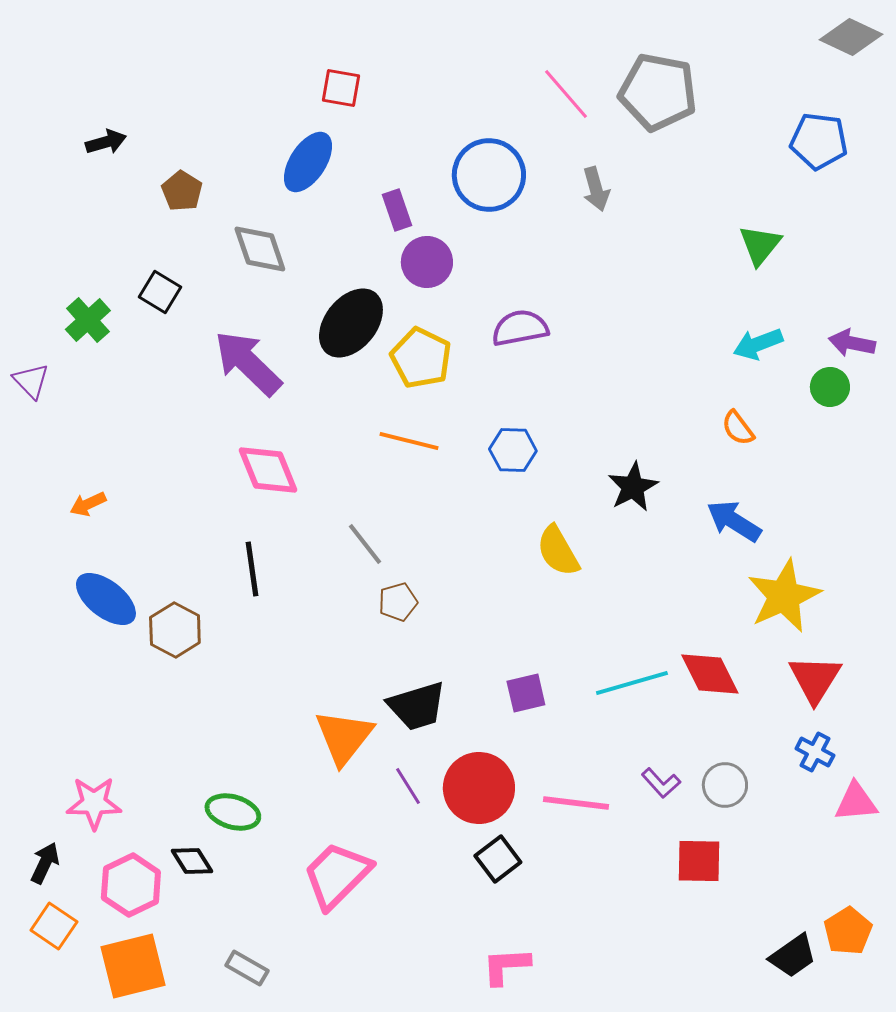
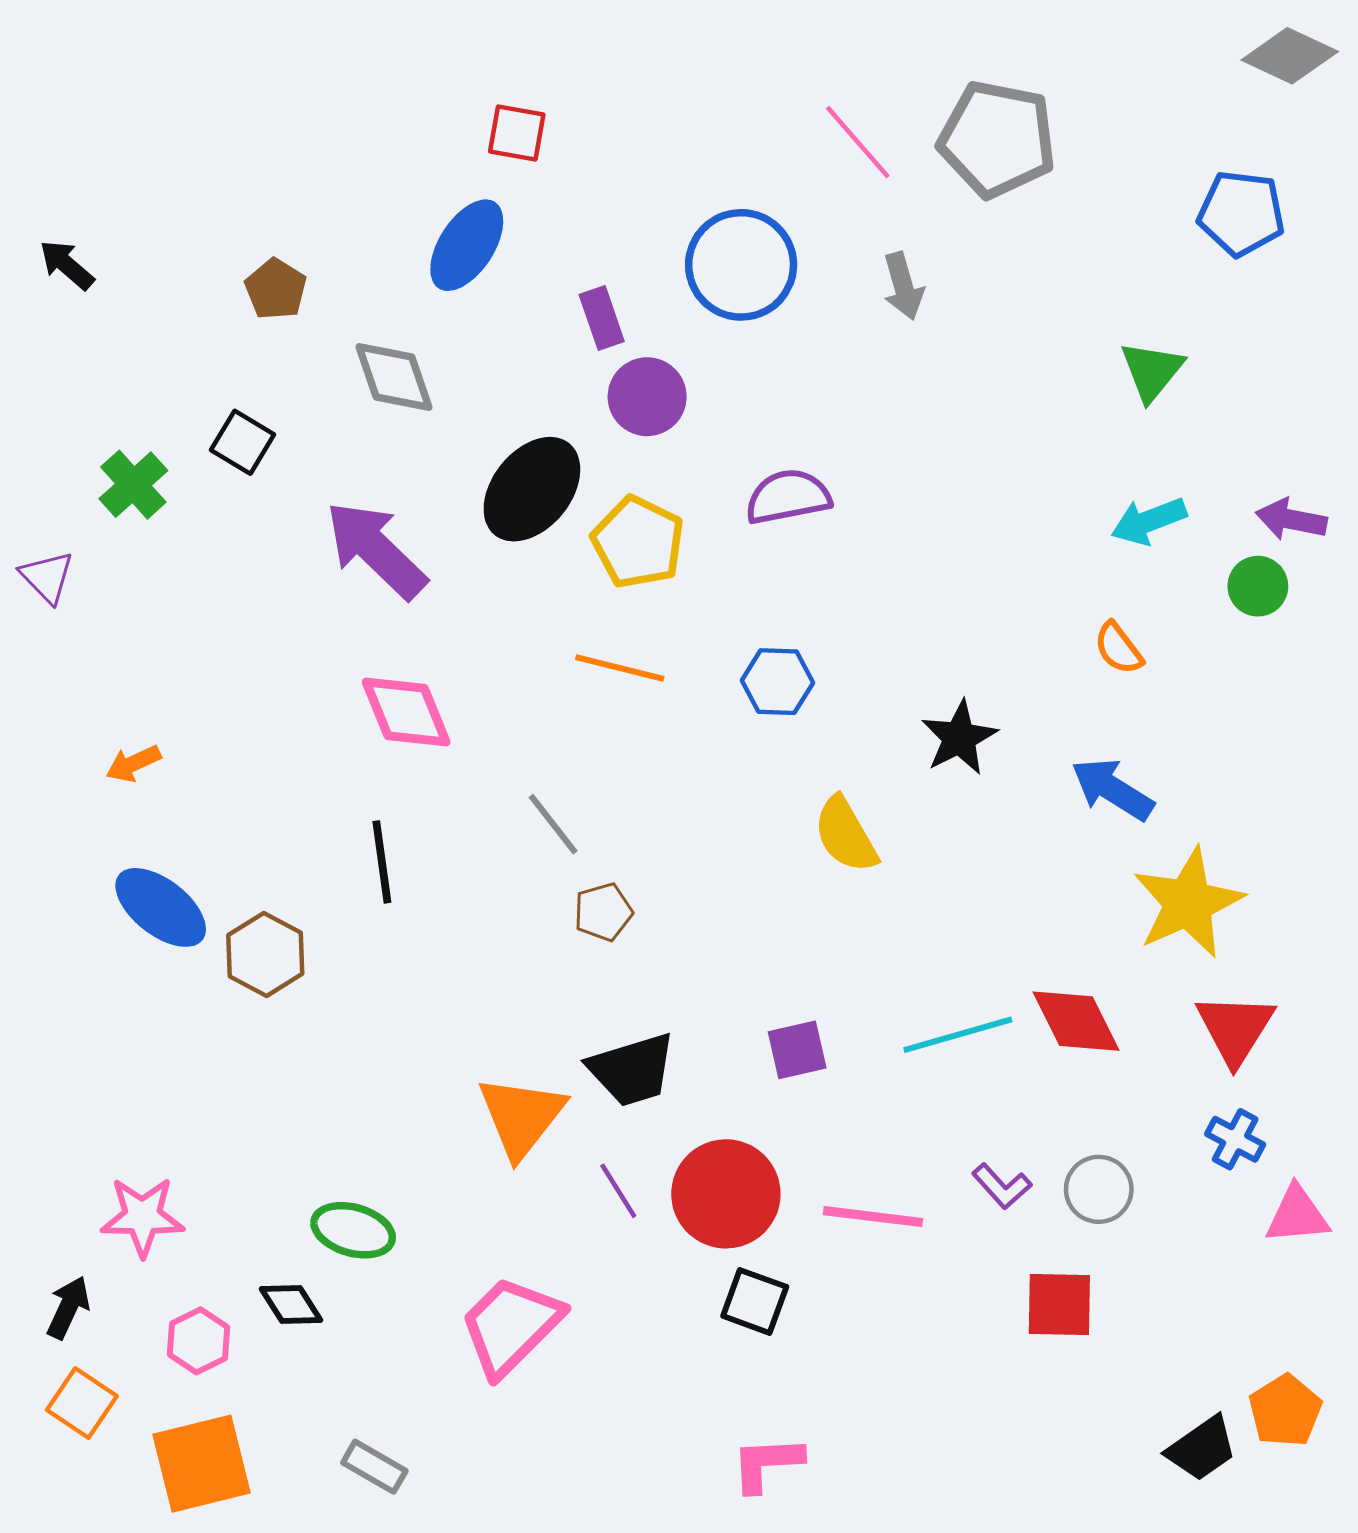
black arrow: (106, 142) -> (67, 265), moved, turned -123
black square: (498, 859) -> (755, 1301), turned -33
pink hexagon: (131, 885) -> (199, 1341), size x0.7

